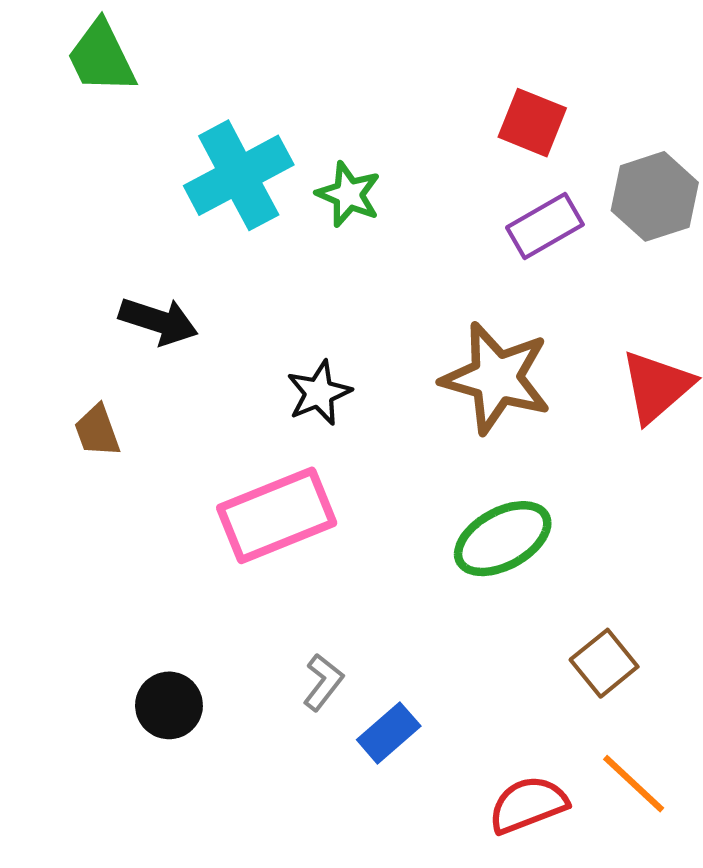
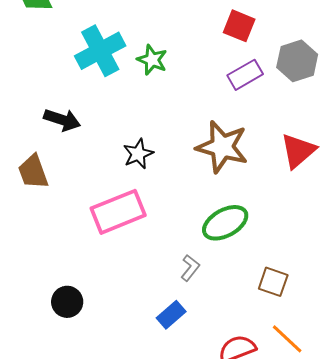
brown trapezoid: (97, 431) -> (33, 172), size x1.4
brown square: (604, 663) -> (273, 282), turned -32
gray L-shape: (323, 682) -> (190, 268), moved

